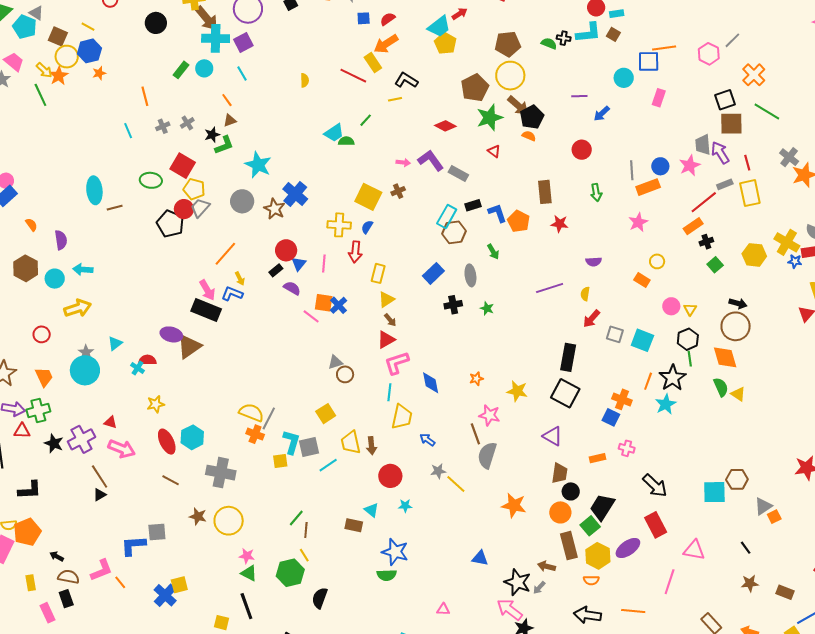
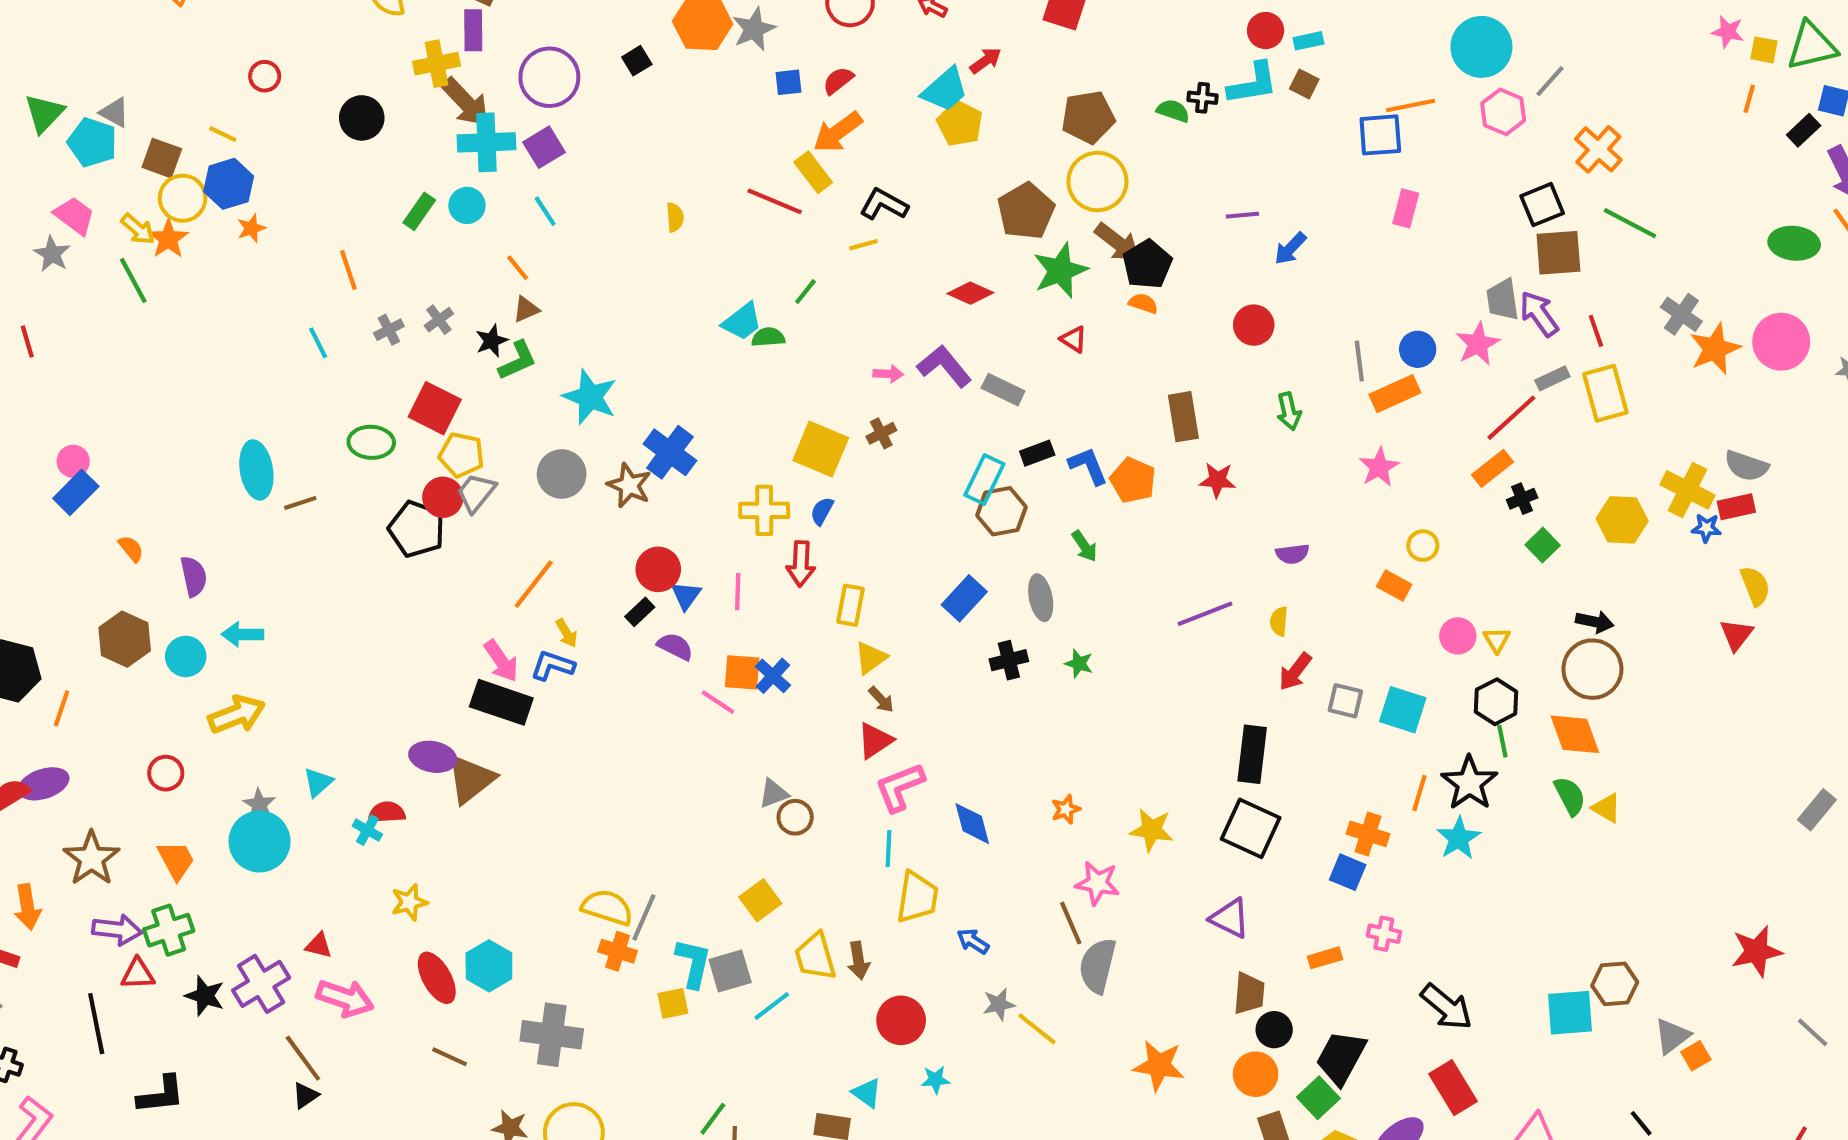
cyan circle: (624, 78) -> (1481, 47), moved, size x1.5

